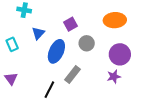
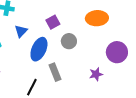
purple circle: (120, 54) -> (117, 52), moved
gray rectangle: (73, 75) -> (55, 72), turned -60

